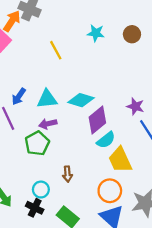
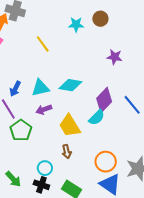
brown circle: (132, 34) -> (100, 19), moved
purple star: (135, 106) -> (115, 57), moved
purple diamond: (97, 120) -> (104, 100), moved
green pentagon: (37, 143) -> (21, 130), moved
yellow trapezoid: (120, 160) -> (70, 126), moved

